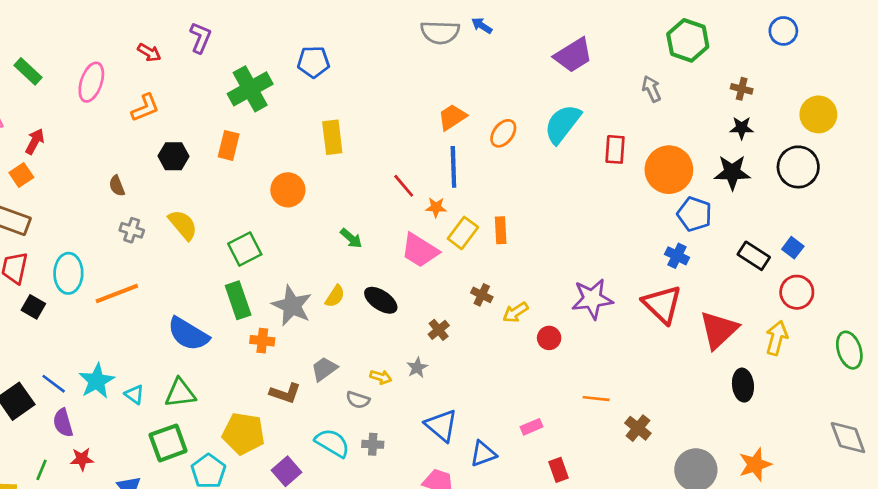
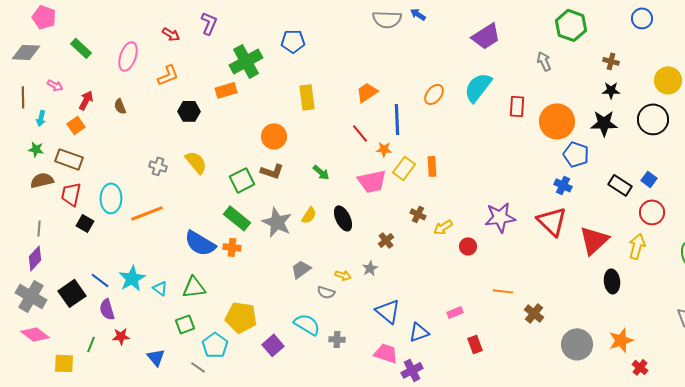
orange trapezoid: (452, 117) -> (367, 92), moved
orange rectangle: (229, 145) -> (226, 90), moved, turned 60
brown semicircle: (117, 186) -> (120, 106), moved
pink trapezoid: (420, 250) -> (372, 181), turned -44
green rectangle: (238, 300) -> (237, 218), turned -32
black ellipse: (381, 300) -> (343, 218), turned 30
orange cross: (262, 341) -> (232, 247), moved
brown L-shape: (285, 393) -> (272, 171), moved
green square: (168, 443) -> (185, 324), size x0.7
gray cross: (373, 444) -> (337, 339), moved

